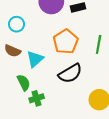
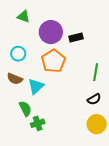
orange pentagon: (66, 42) -> (53, 61), moved
black semicircle: (70, 73) -> (94, 99), moved, size x0.6

